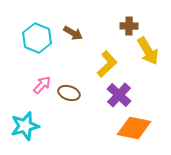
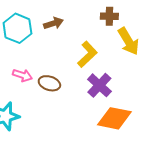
brown arrow: (73, 33) -> (53, 23), turned -48
pink arrow: (42, 85) -> (22, 75), turned 66

